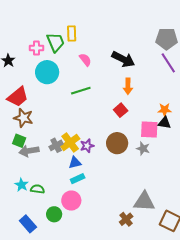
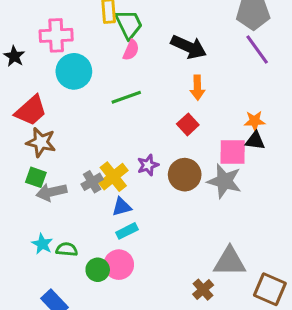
green trapezoid: (56, 42) -> (129, 24), moved
pink cross: (36, 48) -> (56, 35), size x1.5
pink semicircle: (85, 60) -> (131, 50), turned 64
purple star: (87, 146) -> (148, 165), moved
gray star: (143, 149) -> (224, 181), size x1.6
green circle: (54, 214) -> (98, 270), moved

